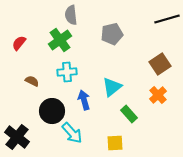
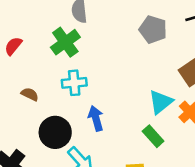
gray pentagon: (112, 34) -> (153, 29), moved, turned 30
cyan triangle: (112, 87) -> (161, 102), moved

